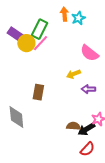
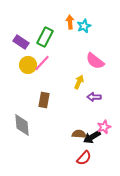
yellow circle: (26, 43) -> (28, 65), moved
pink line: (40, 43) -> (42, 63), moved
yellow arrow: (73, 74) -> (79, 82), turned 136
red semicircle: (87, 149) -> (84, 158), moved

